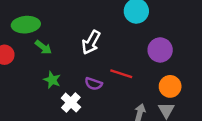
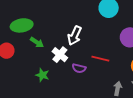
green star: (52, 80) -> (42, 75), moved
white cross: (71, 103) -> (60, 55), moved

